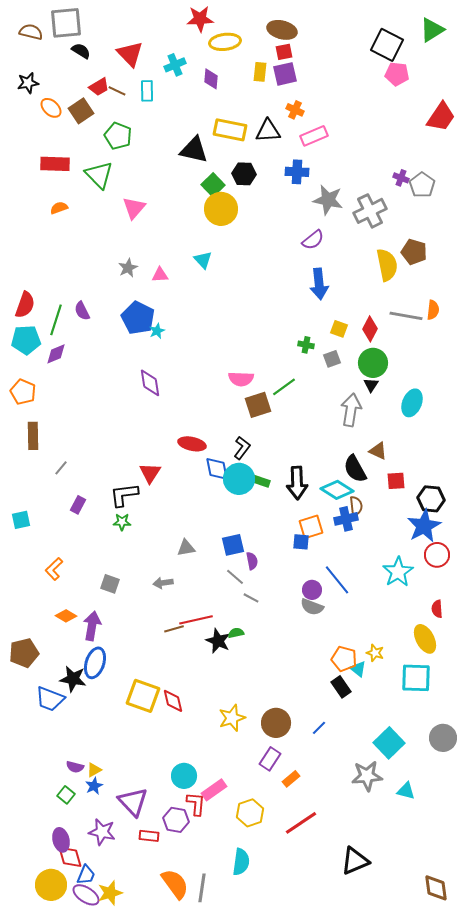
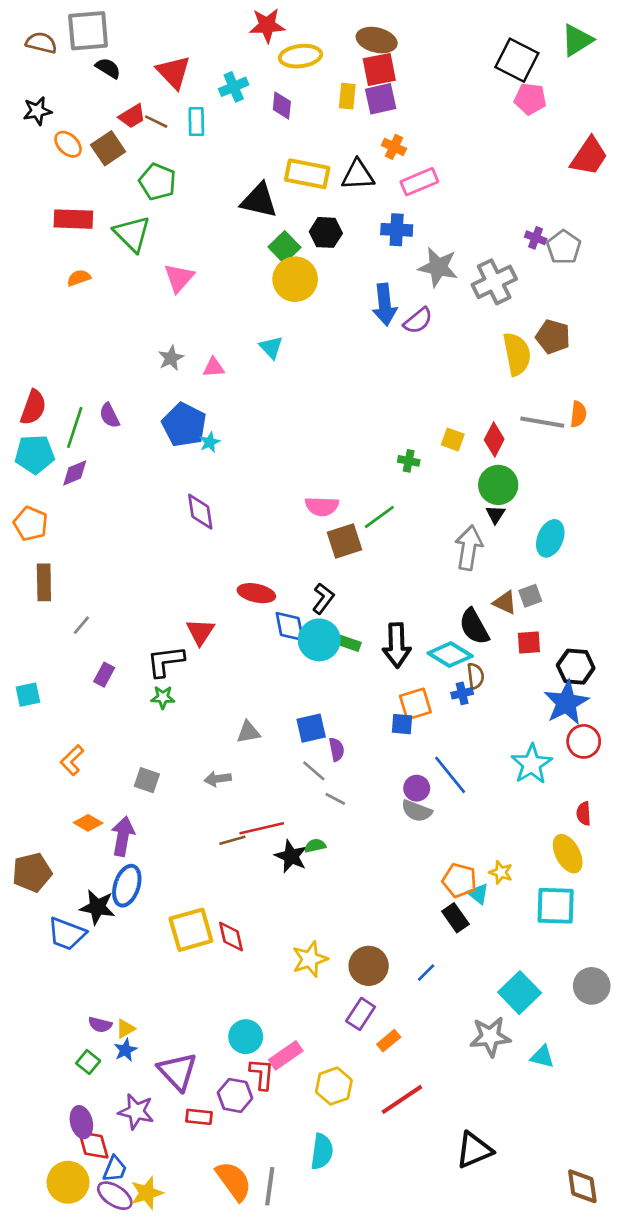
red square: (284, 52) -> (379, 69), size x1.5
blue arrow: (319, 284) -> (385, 305), moved
gray square: (332, 359) -> (530, 596), moved
blue cross: (346, 519) -> (462, 693), size x0.7
yellow square: (143, 696) -> (191, 930), turned -36

